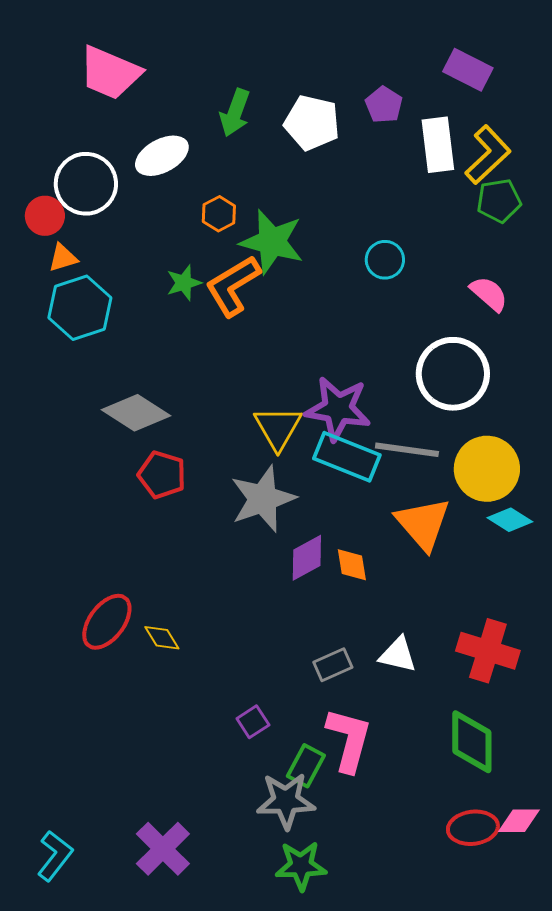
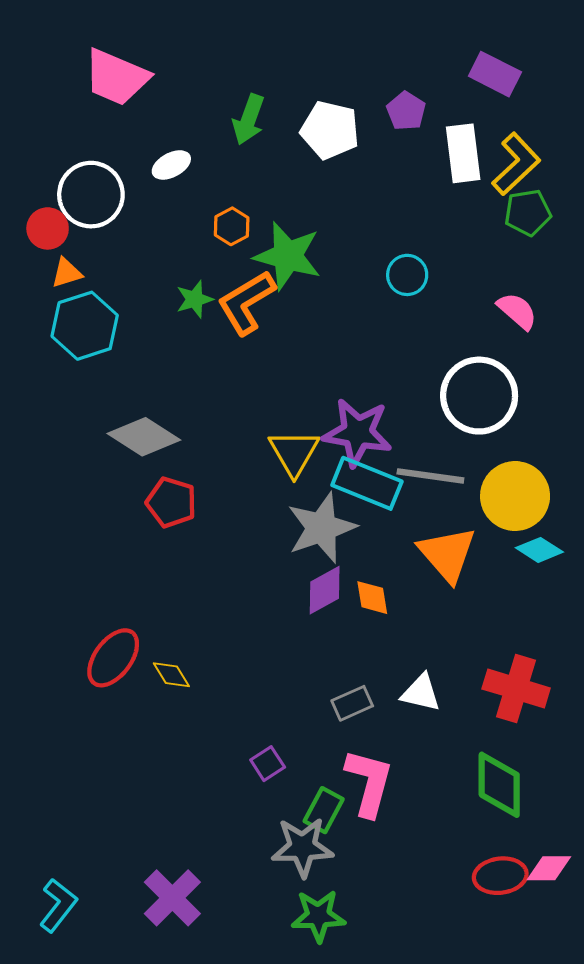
white ellipse: (162, 156) -> (171, 165), size x0.7
gray star: (263, 499) -> (322, 528), moved

